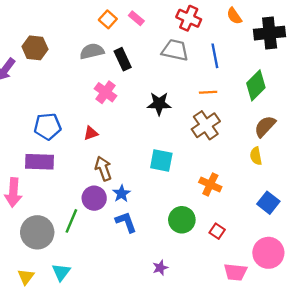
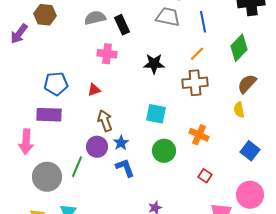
pink cross: (106, 92) -> (107, 54), turned -30
orange line: (208, 92) -> (197, 54), turned -42
brown cross: (206, 125) -> (195, 83), turned 30
green circle: (182, 220) -> (164, 151), moved

